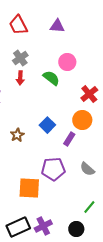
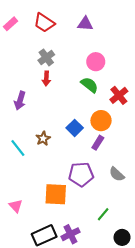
red trapezoid: (18, 25) -> (44, 23), turned -30
green semicircle: (51, 78) -> (89, 85), moved
orange circle: (82, 120) -> (101, 121), moved
green line: (89, 207) -> (103, 214), moved
black circle: (76, 229) -> (122, 237), moved

